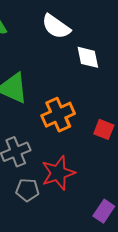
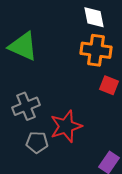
orange cross: (58, 115) -> (96, 50), moved, turned 32

